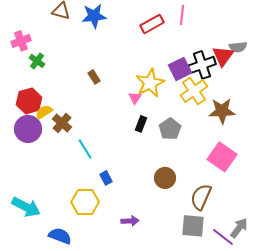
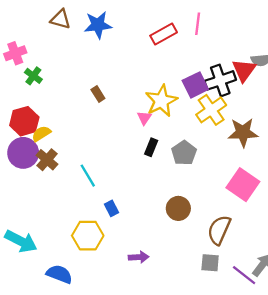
brown cross: (62, 123) -> (47, 160), moved
gray square: (193, 226) -> (210, 263), size x0.7

